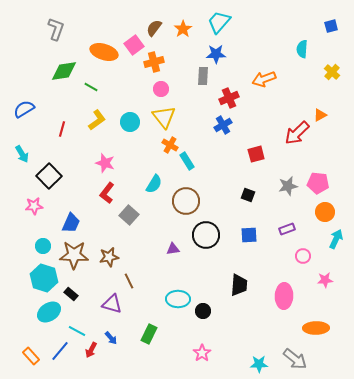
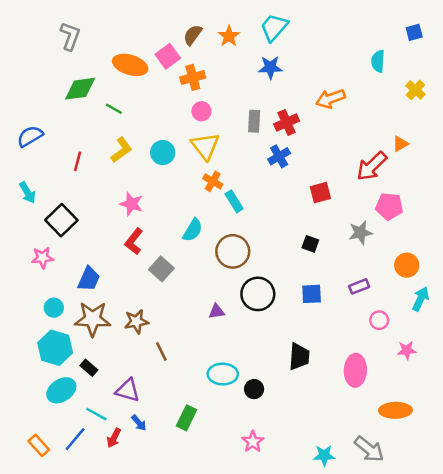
gray rectangle: (203, 76) -> (254, 121), moved
pink pentagon: (318, 183) -> (389, 206), moved
purple triangle: (112, 304) -> (128, 390), moved

